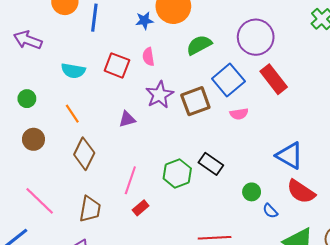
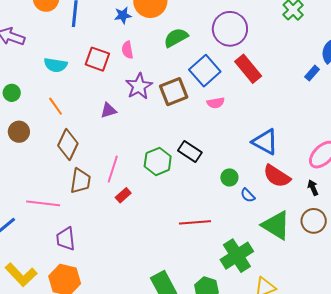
pink line: (40, 201) -> (43, 203), moved, turned -36
brown trapezoid: (90, 209) -> (80, 181), moved

